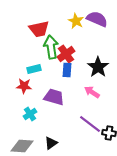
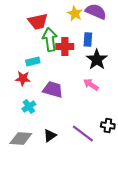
red cross: (66, 54) -> (65, 46), turned 36
blue rectangle: (67, 70) -> (88, 40), moved
purple line: (90, 124) -> (83, 134), moved

